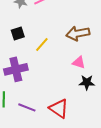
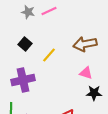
black square: (18, 33) -> (25, 44), turned -32

